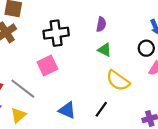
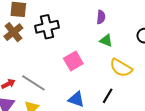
black cross: (56, 33) -> (47, 27), moved
pink square: (47, 65) -> (73, 61), moved

